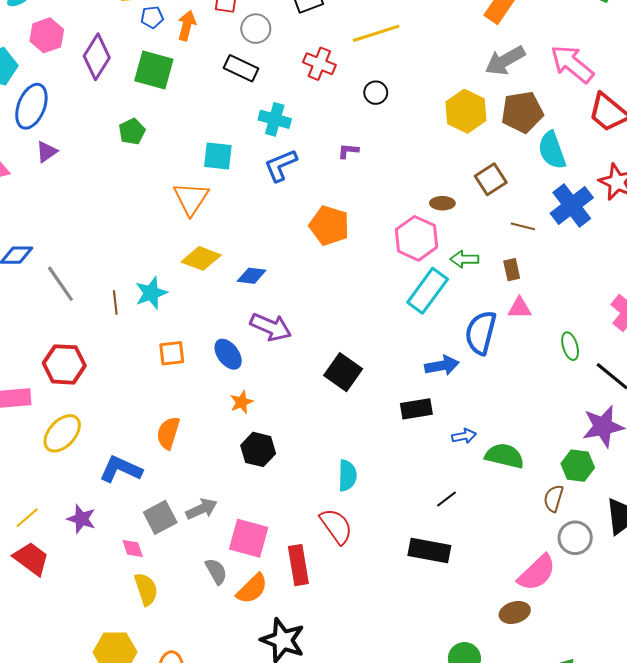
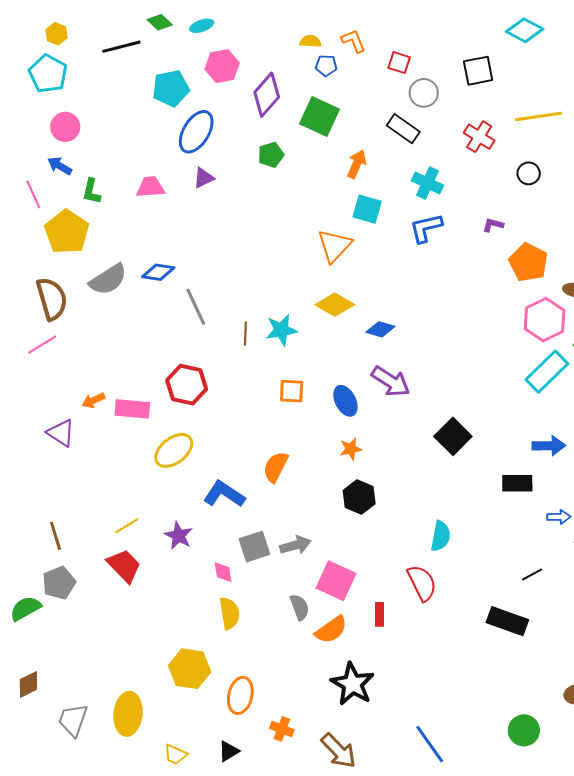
orange arrow: (187, 26) -> (357, 164), moved
green pentagon: (132, 132) -> (271, 155), moved
orange pentagon: (329, 226) -> (528, 262), moved
red rectangle: (298, 565) -> (379, 614), size x0.6

